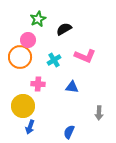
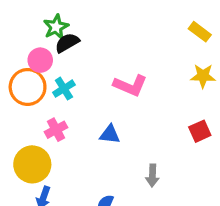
black semicircle: (64, 29) -> (67, 43), moved
cyan cross: (54, 60) -> (64, 89), moved
pink cross: (38, 84) -> (56, 130), turned -32

